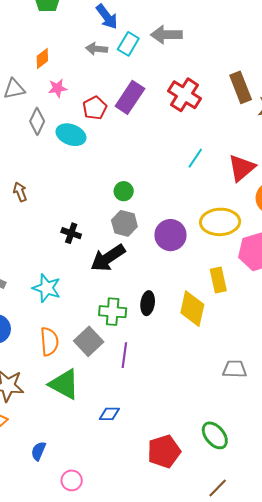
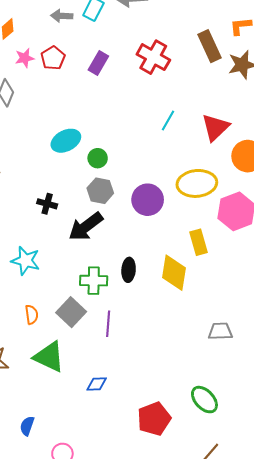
purple rectangle: (130, 97) -> (98, 63), size x0.7
red pentagon: (95, 108) -> (53, 58), moved
cyan ellipse: (71, 135) -> (66, 141), moved, turned -44
orange semicircle: (49, 342) -> (32, 315), size x0.7

